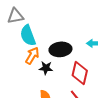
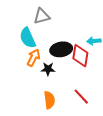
gray triangle: (15, 16) -> (42, 16), moved
red diamond: (80, 73) -> (80, 56), moved

